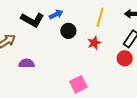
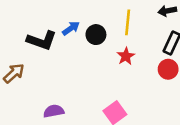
black circle: (68, 31) -> (96, 35), moved
purple semicircle: (26, 63) -> (54, 111), moved

